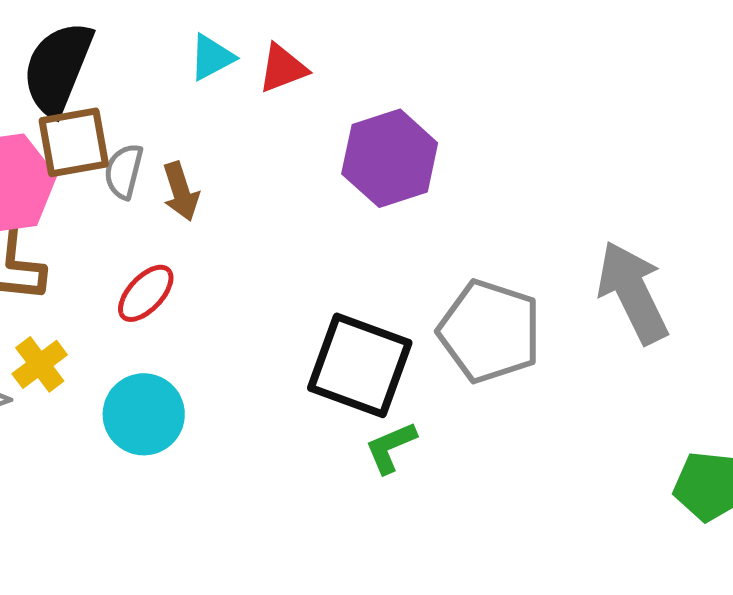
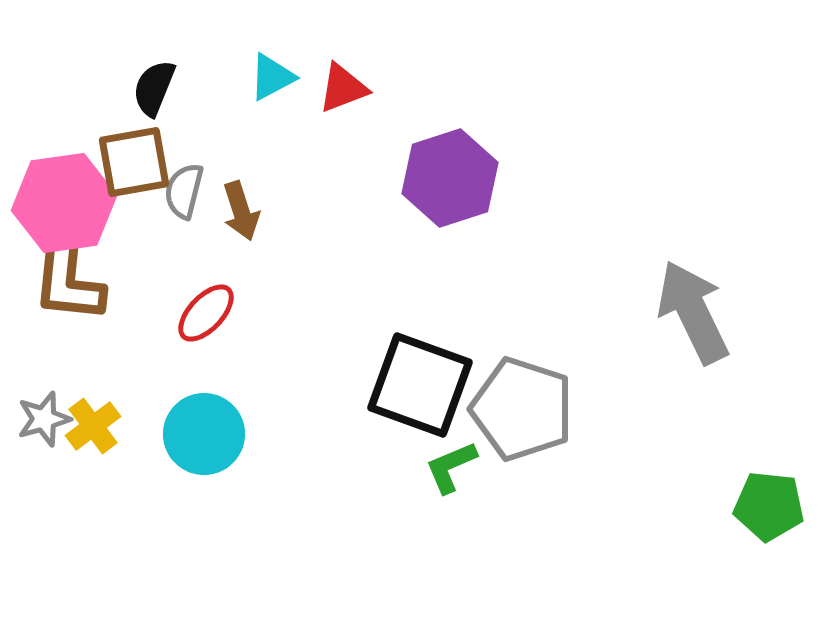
black semicircle: (58, 68) -> (154, 88), moved, size x0.6
gray pentagon: (490, 331) -> (522, 409), moved
yellow cross: (40, 364) -> (93, 426), moved

